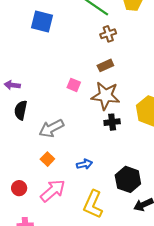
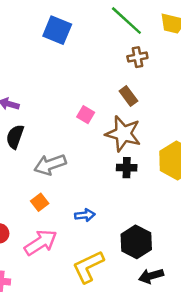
brown rectangle: (105, 65) -> (128, 96), turned 70
yellow L-shape: (93, 204) -> (88, 267), turned 32

